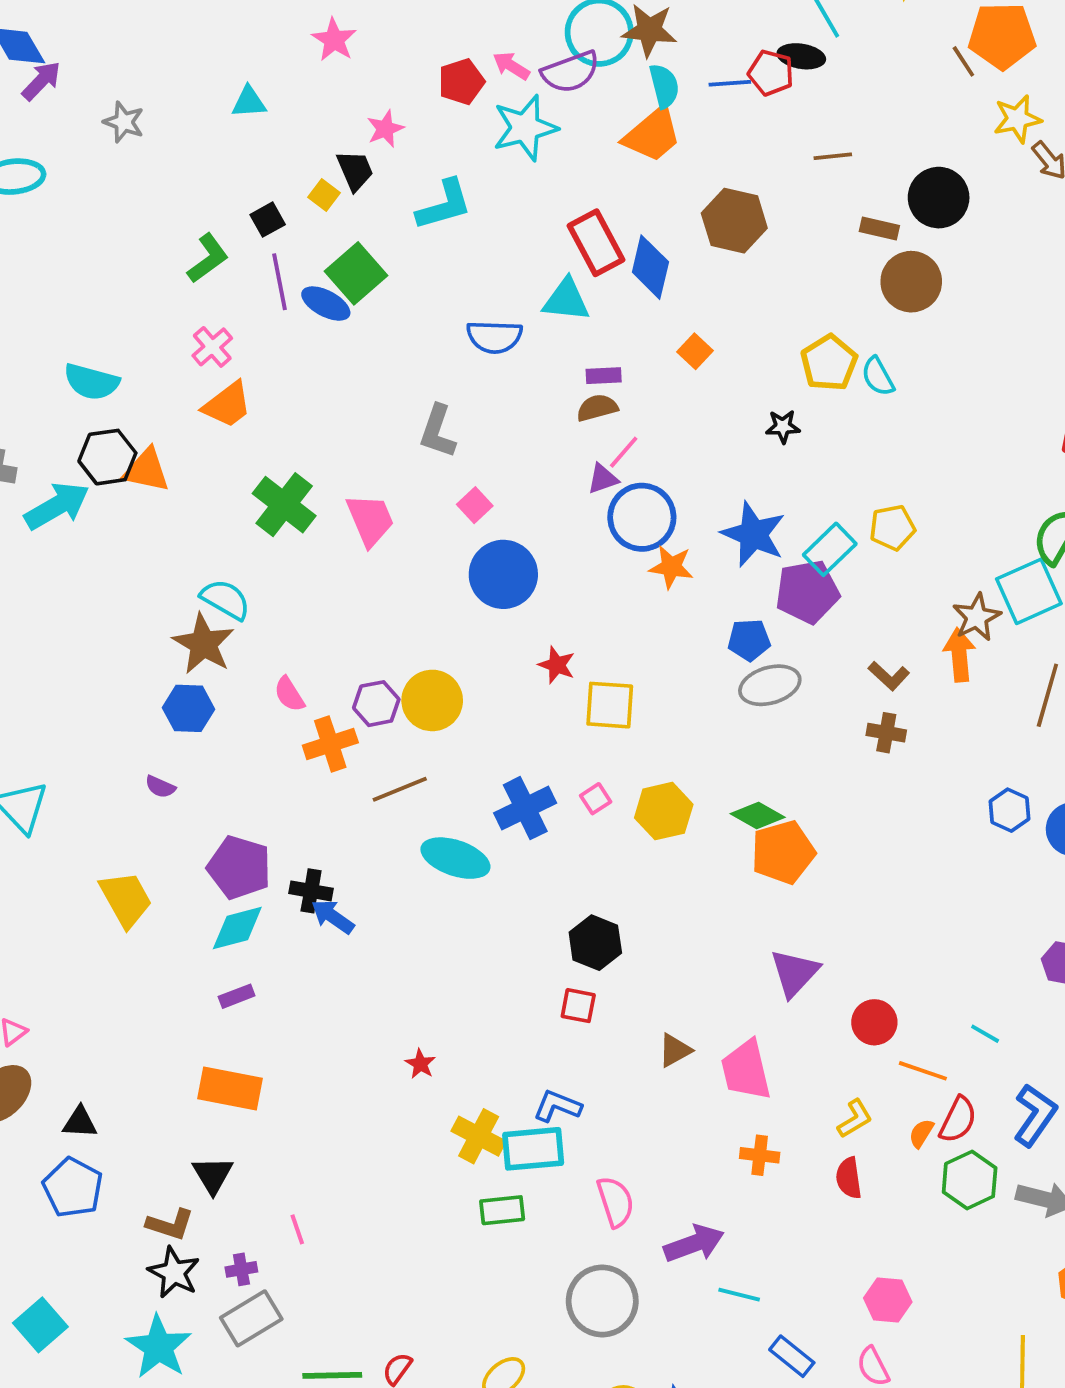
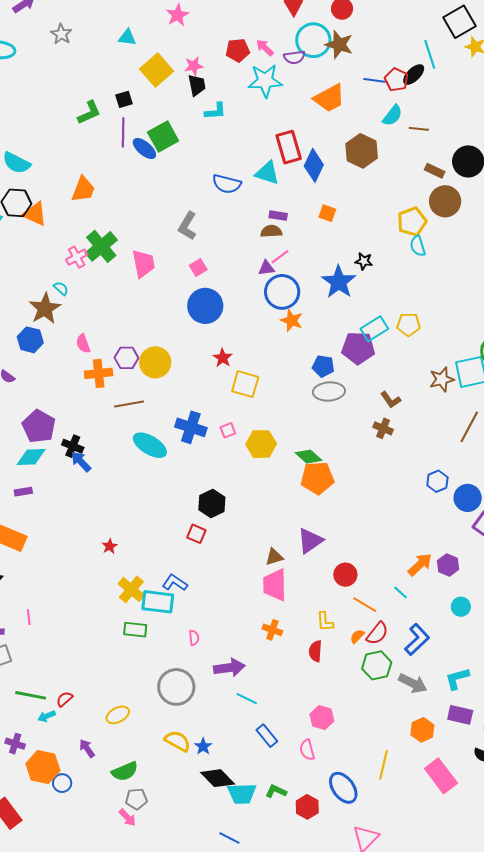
black ellipse: (801, 56) -> (414, 75), turned -65
purple semicircle: (571, 72) -> (294, 57), size x0.7
cyan semicircle: (664, 86) -> (392, 115), moved, turned 40
black trapezoid: (355, 171) -> (197, 85), moved
yellow square: (324, 195) -> (157, 70), moved, size x2.0
cyan L-shape: (444, 205) -> (215, 111), size x0.7
pink cross: (212, 347) -> (77, 257), moved
orange square: (695, 351) -> (327, 213), turned -36
yellow pentagon: (829, 363) -> (412, 222), moved
orange trapezoid: (227, 405) -> (83, 189), turned -44
blue star: (753, 534) -> (339, 282), moved
cyan semicircle: (225, 599) -> (61, 288), size x0.6
orange arrow: (959, 655) -> (420, 565), moved, turned 40
blue cross: (525, 808) -> (191, 427), turned 32
brown triangle: (675, 1050) -> (274, 557), moved
yellow L-shape: (855, 1119) -> (325, 622), turned 105
pink semicircle: (615, 1202) -> (194, 638), size x0.6

